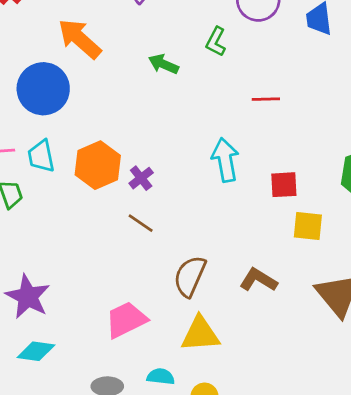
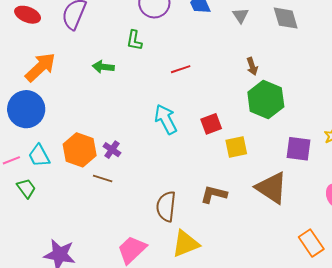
orange arrow: (80, 39) -> (40, 67), turned 112
brown line: (141, 223) -> (103, 179), moved

